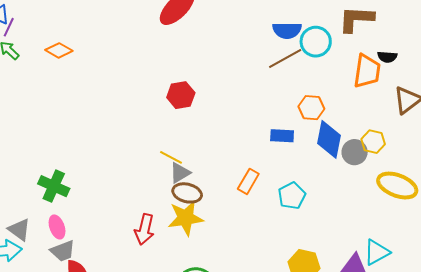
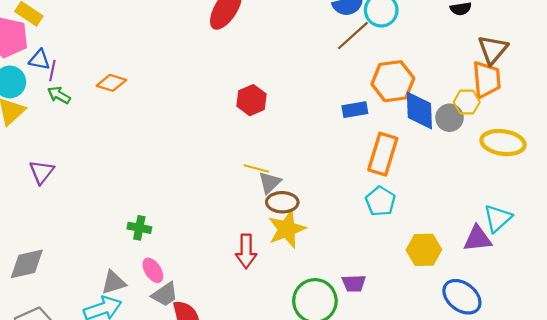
orange trapezoid: (367, 71) -> (487, 80), moved
orange hexagon: (311, 108) -> (393, 81), size x1.5
blue rectangle: (282, 136) -> (355, 110), moved
orange rectangle: (248, 181) -> (383, 154), moved, size x1.5
green cross: (54, 186) -> (139, 228), size x0.7
cyan pentagon: (292, 196) -> (380, 201), moved
gray triangle: (19, 230) -> (114, 282), turned -40

